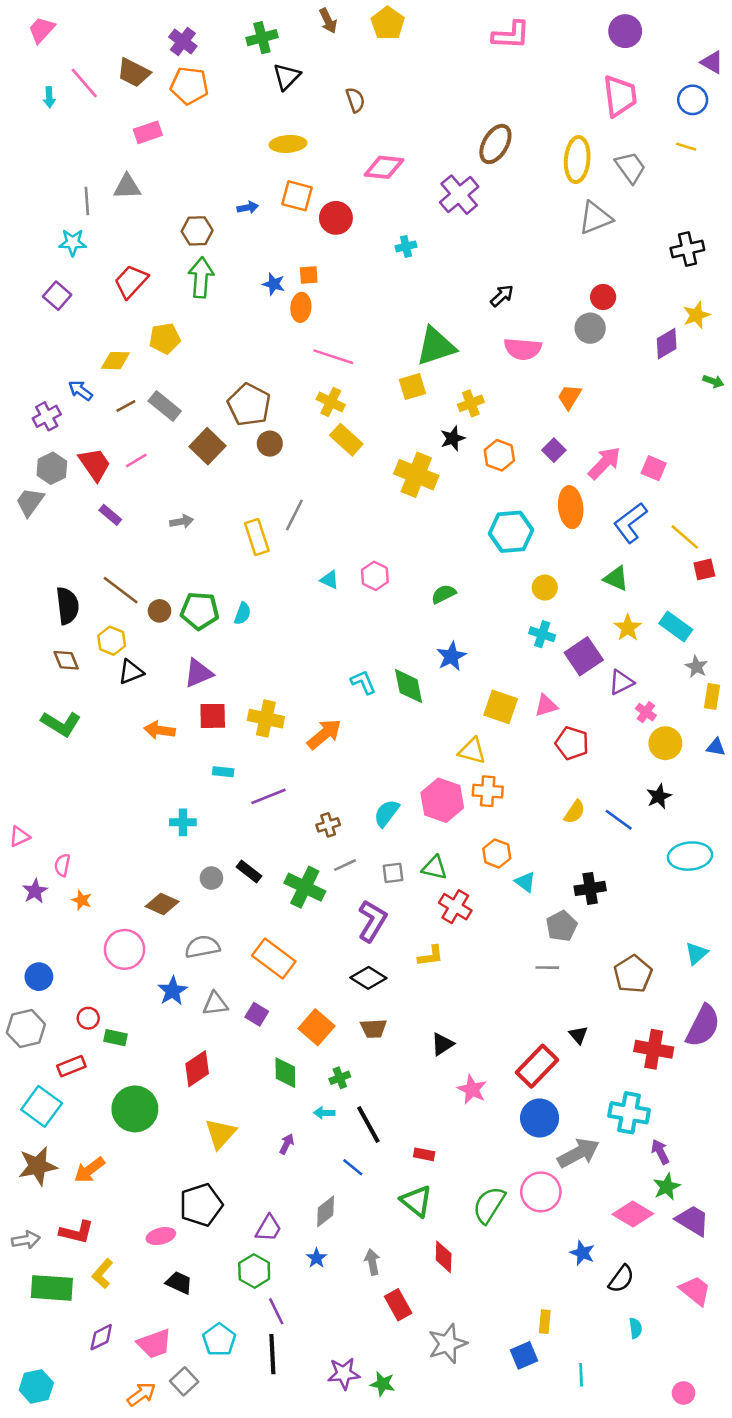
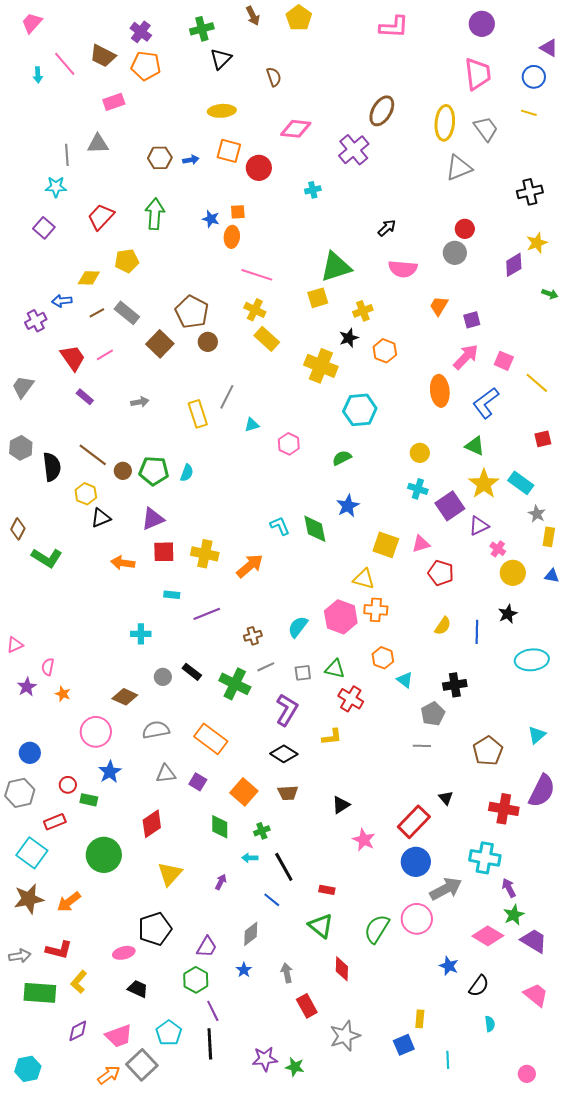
brown hexagon: (197, 231) -> (160, 158), moved
blue arrow: (80, 390) -> (62, 301), turned -42
purple square: (554, 450) -> (472, 320), moved, turned 30
gray hexagon: (52, 468) -> (21, 448), moved
cyan hexagon: (511, 532) -> (360, 410), moved
yellow line: (685, 537) -> (537, 383), moved
cyan triangle: (329, 580) -> (252, 425), moved, turned -42
yellow star: (628, 628) -> (484, 484), size x1.4
brown diamond: (66, 660) -> (18, 529), moved, turned 50
blue line: (619, 820) -> (477, 632), turned 55
blue star: (173, 991) -> (110, 772), moved
gray square: (184, 1381) -> (142, 1065), size x1.4

